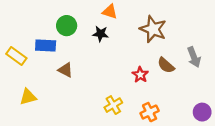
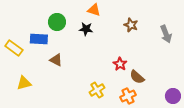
brown star: (153, 29) -> (131, 25), size x0.6
gray arrow: (194, 57) -> (166, 34), moved
brown semicircle: (166, 65) -> (137, 77), moved

